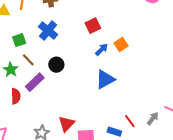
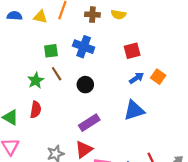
blue cross: (48, 31) -> (84, 47), turned -30
orange square: (121, 45) -> (158, 77), turned -32
purple rectangle: (35, 82) -> (89, 123), moved

